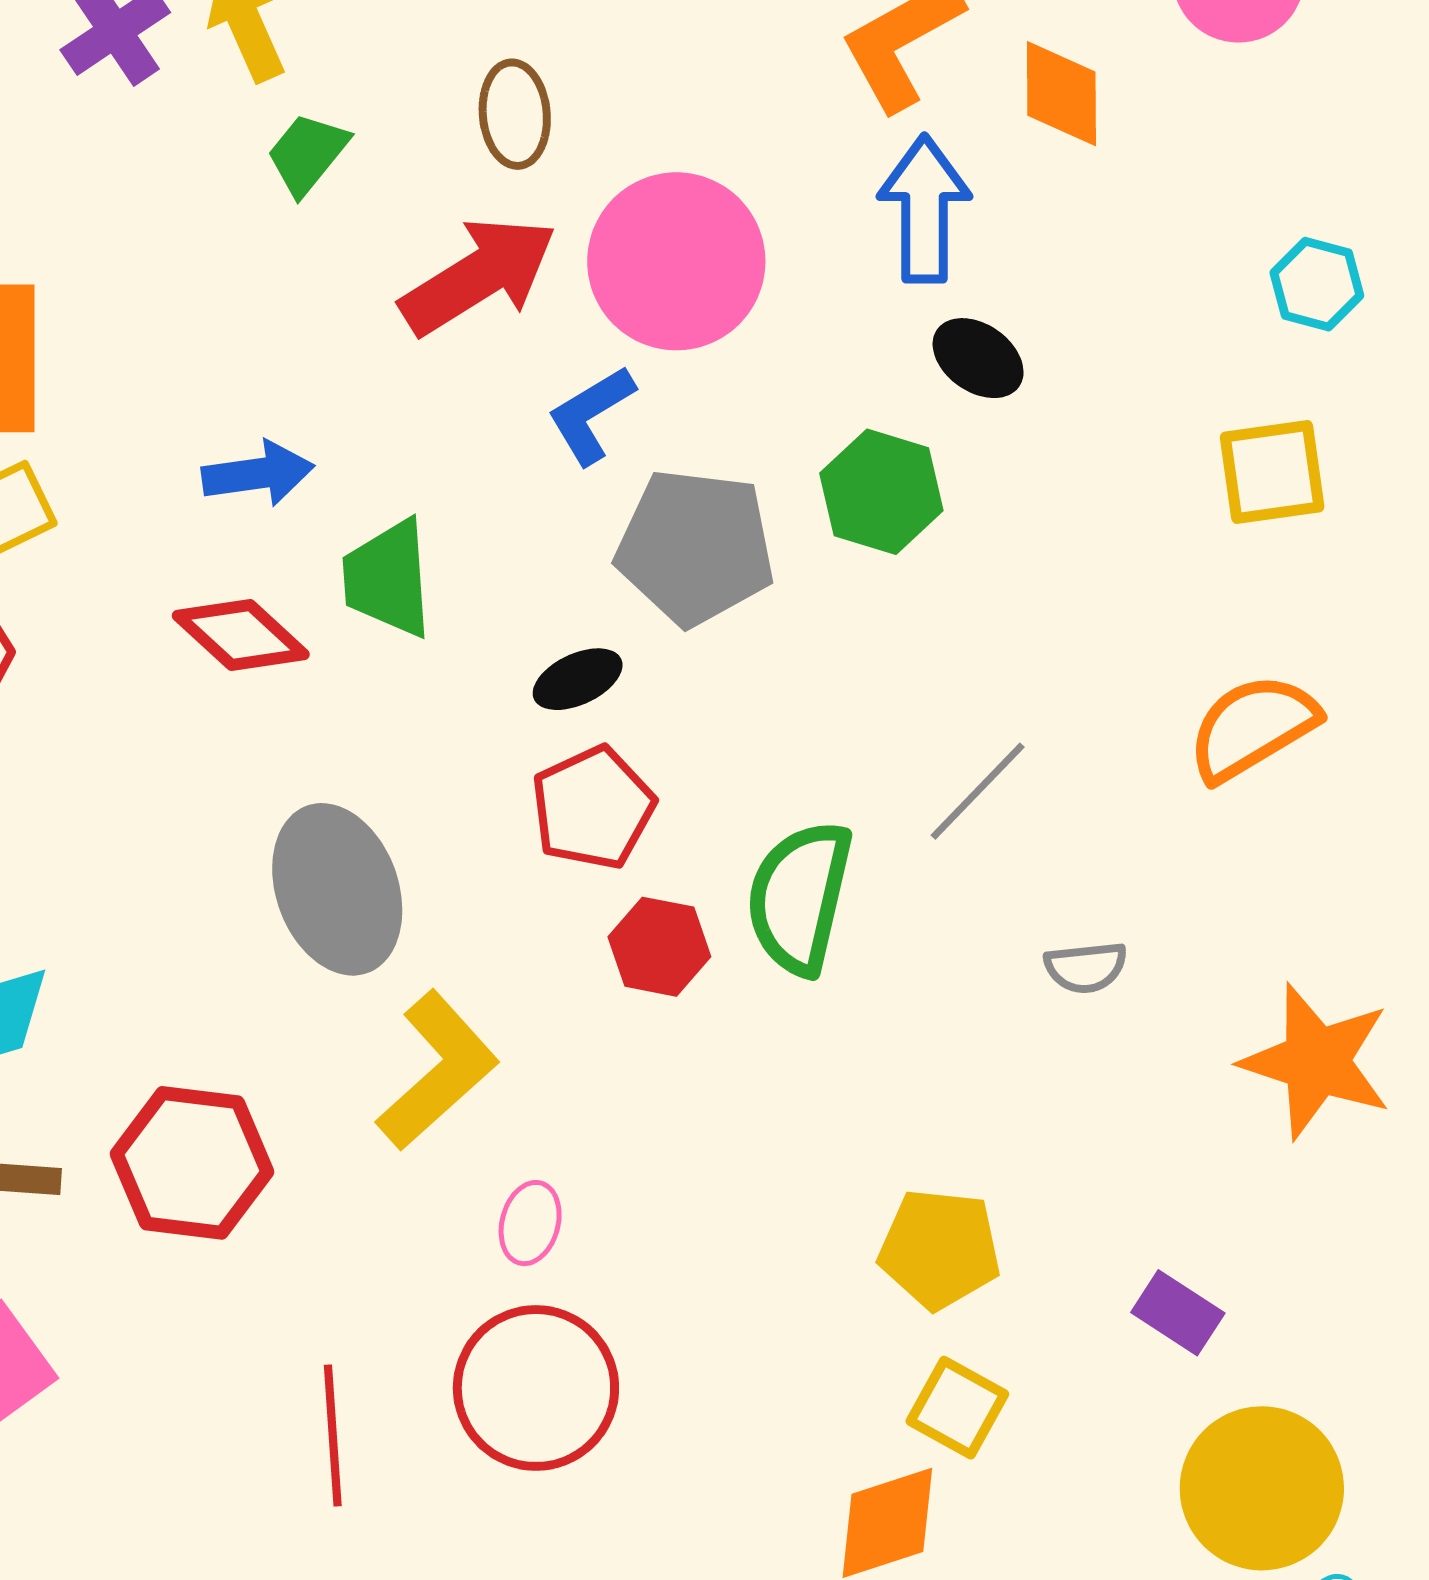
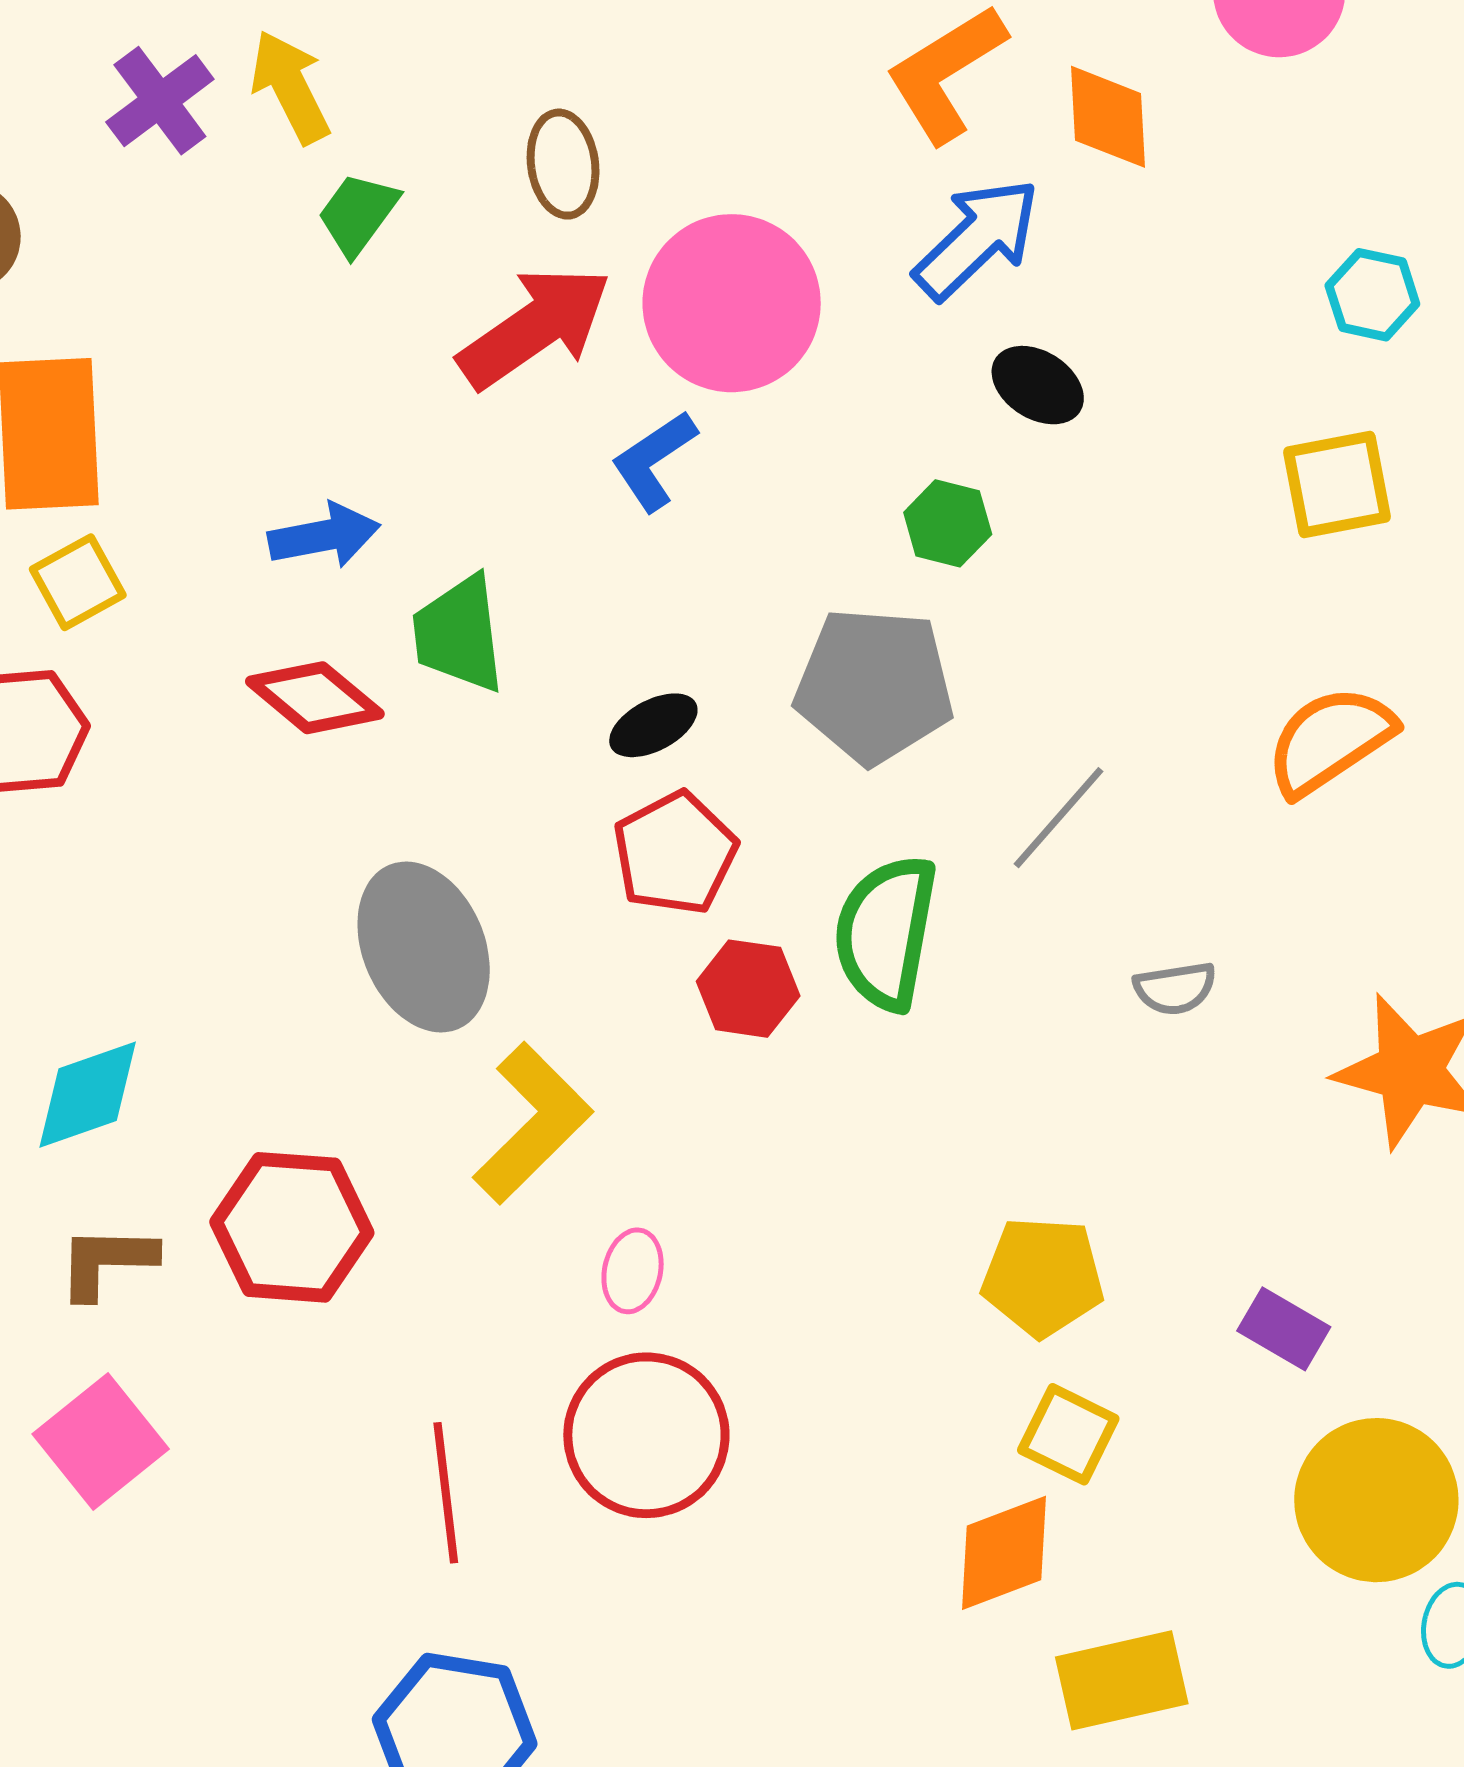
blue arrow: (924, 209) -> (977, 239), turned 49
green hexagon: (881, 492) -> (948, 523), size x0.7
gray pentagon: (695, 547) -> (874, 686), moved

